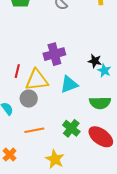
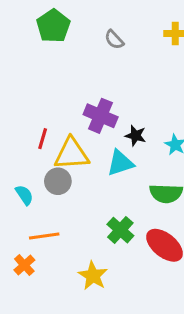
purple cross: (54, 54) -> (101, 116), turned 35
black star: (95, 61) -> (136, 136), moved
orange line: (34, 130) -> (44, 236), moved

